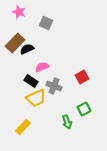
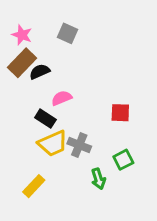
pink star: (19, 12) -> (22, 35), moved
red square: (82, 77) -> (120, 113), turned 32
gray cross: (54, 86) -> (79, 145), moved

